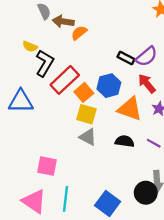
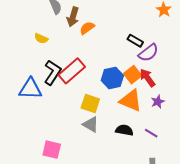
brown arrow: (63, 22) -> (73, 17), turned -84
black rectangle: (126, 58) -> (135, 41), moved
black L-shape: (45, 63) -> (53, 72), moved
orange square: (84, 92) -> (133, 75), moved

